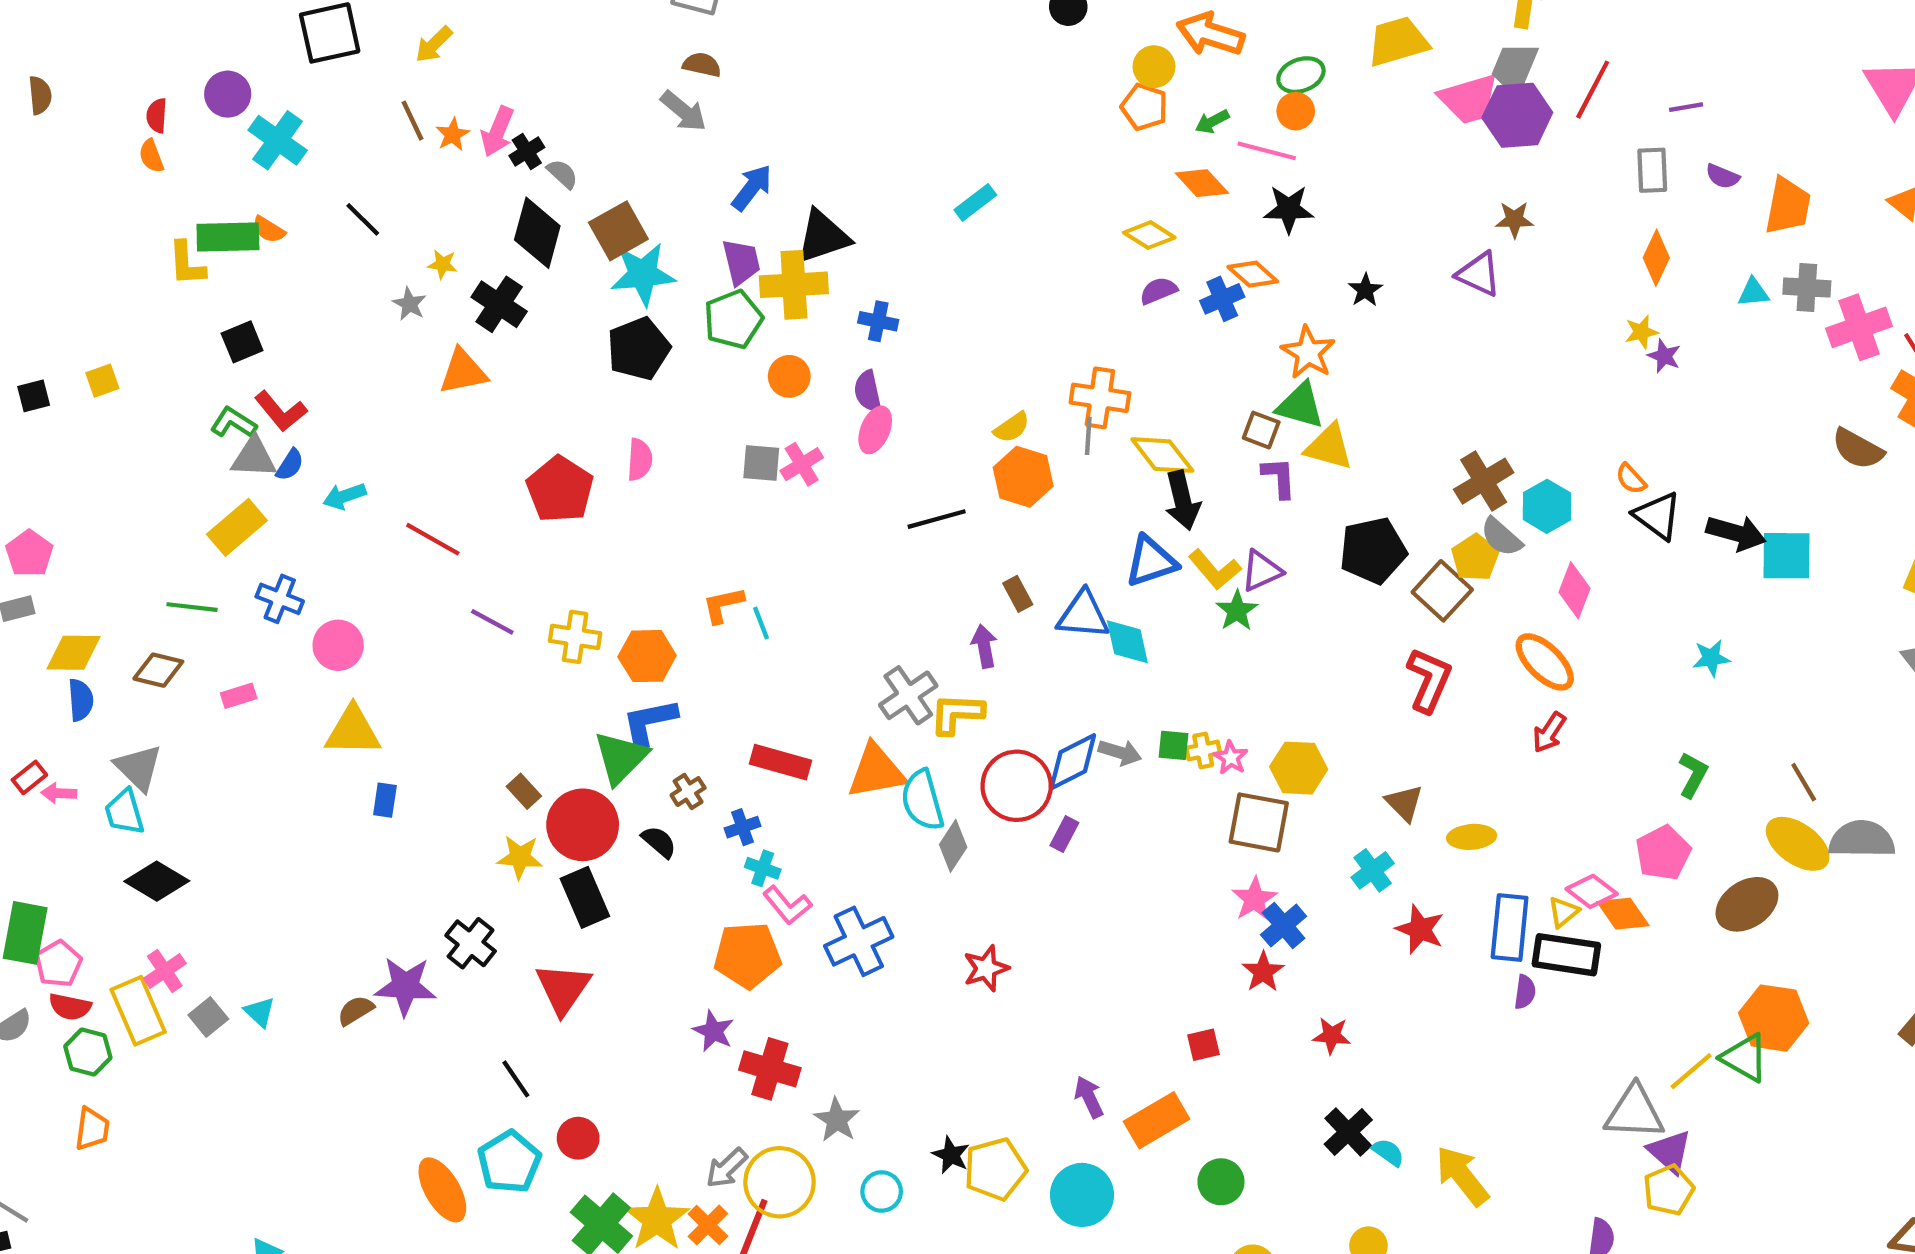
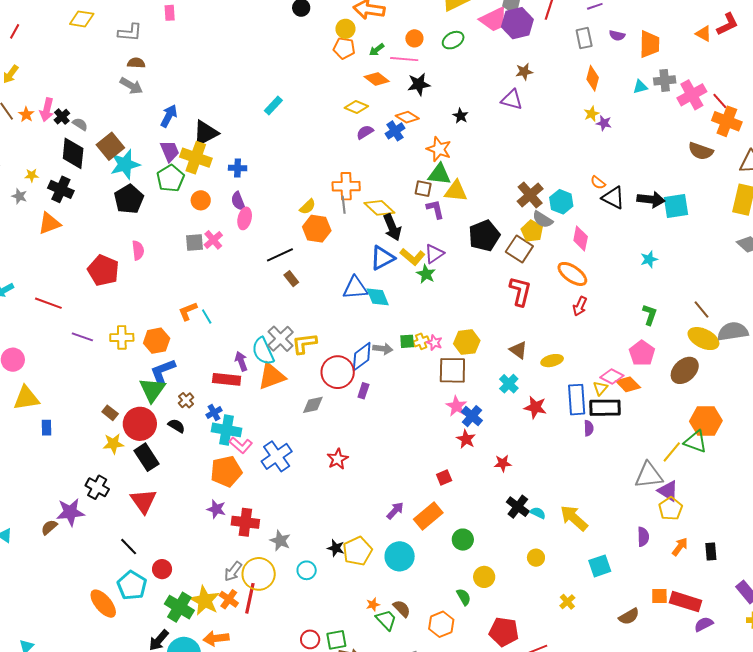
green ellipse: (1301, 75) -> (453, 40), moved
yellow cross: (794, 285) -> (196, 158), turned 32
brown rectangle: (1018, 594) -> (291, 279), moved
purple arrow: (984, 646) -> (241, 361), moved
cyan semicircle: (922, 800) -> (263, 351), moved
gray diamond: (953, 846) -> (313, 405), turned 55
cyan cross: (763, 868) -> (227, 430), size x1.8
purple arrow: (1089, 1097) -> (395, 511), turned 78

